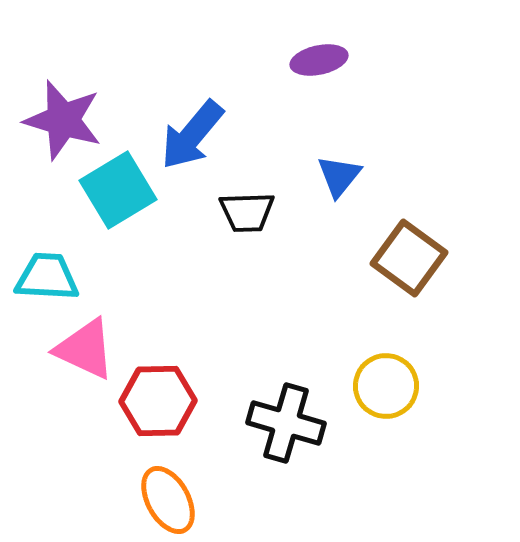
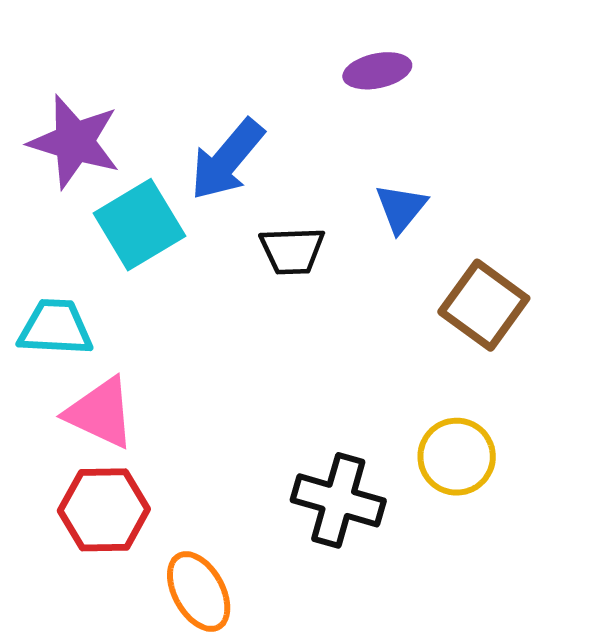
red hexagon: (158, 401) -> (104, 510), moved

